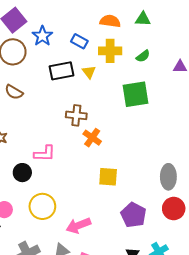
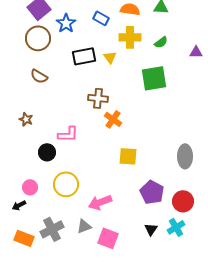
blue rectangle: (79, 41) -> (101, 18), moved
red circle: (174, 209) -> (183, 201), moved

